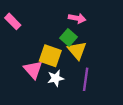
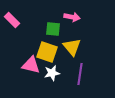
green square: (68, 37) -> (53, 29), moved, turned -35
pink triangle: (33, 70) -> (31, 65), turned -36

